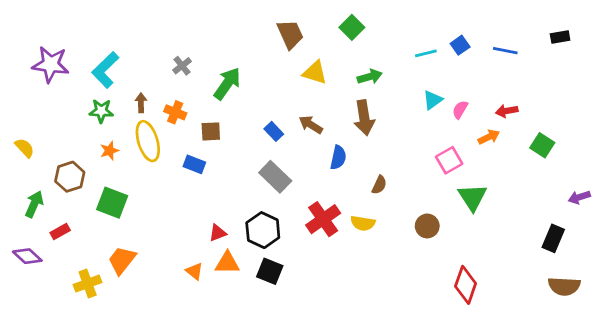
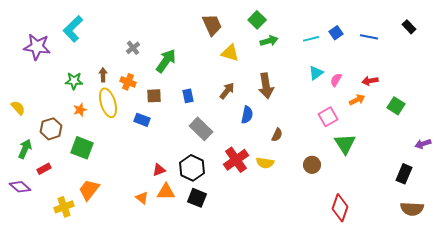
black rectangle: (560, 37) -> (409, 27), turned 56
cyan L-shape: (105, 70) -> (73, 29), moved
green arrow: (370, 77) -> (269, 41), moved
brown arrow: (311, 125) -> (227, 91), turned 96
blue rectangle: (274, 131) -> (188, 96), moved, turned 32

